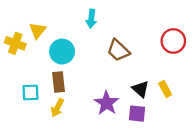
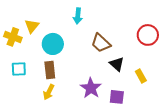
black triangle: (141, 89) -> (117, 64), moved
cyan square: (30, 93) -> (19, 69), moved

